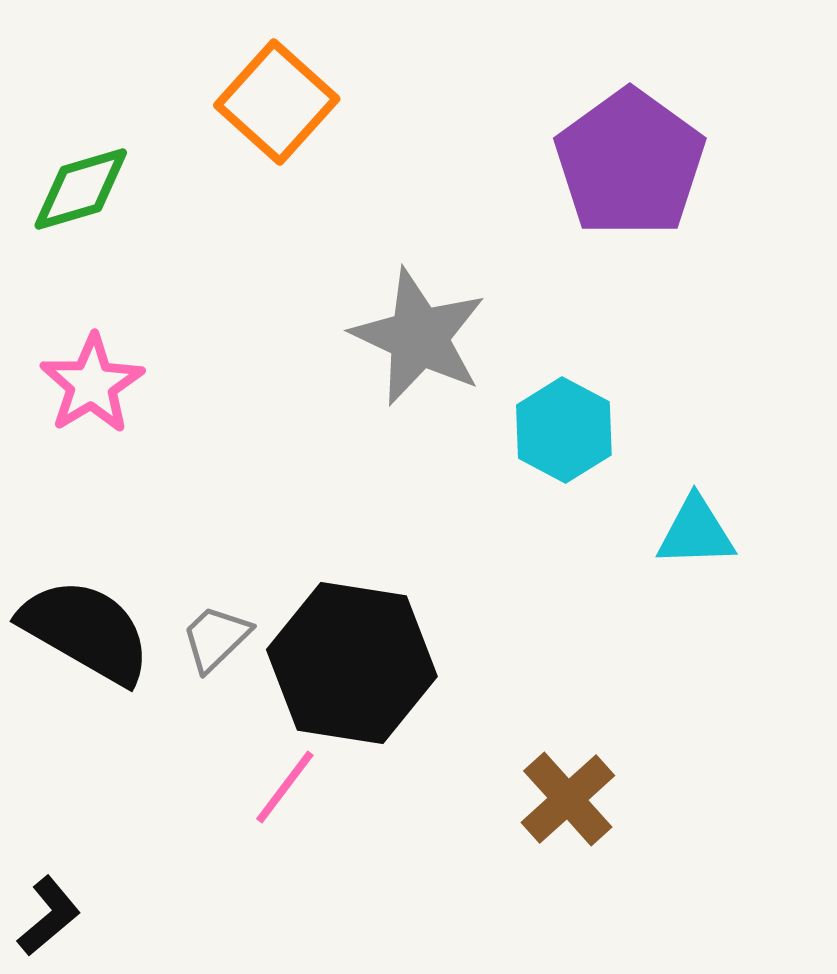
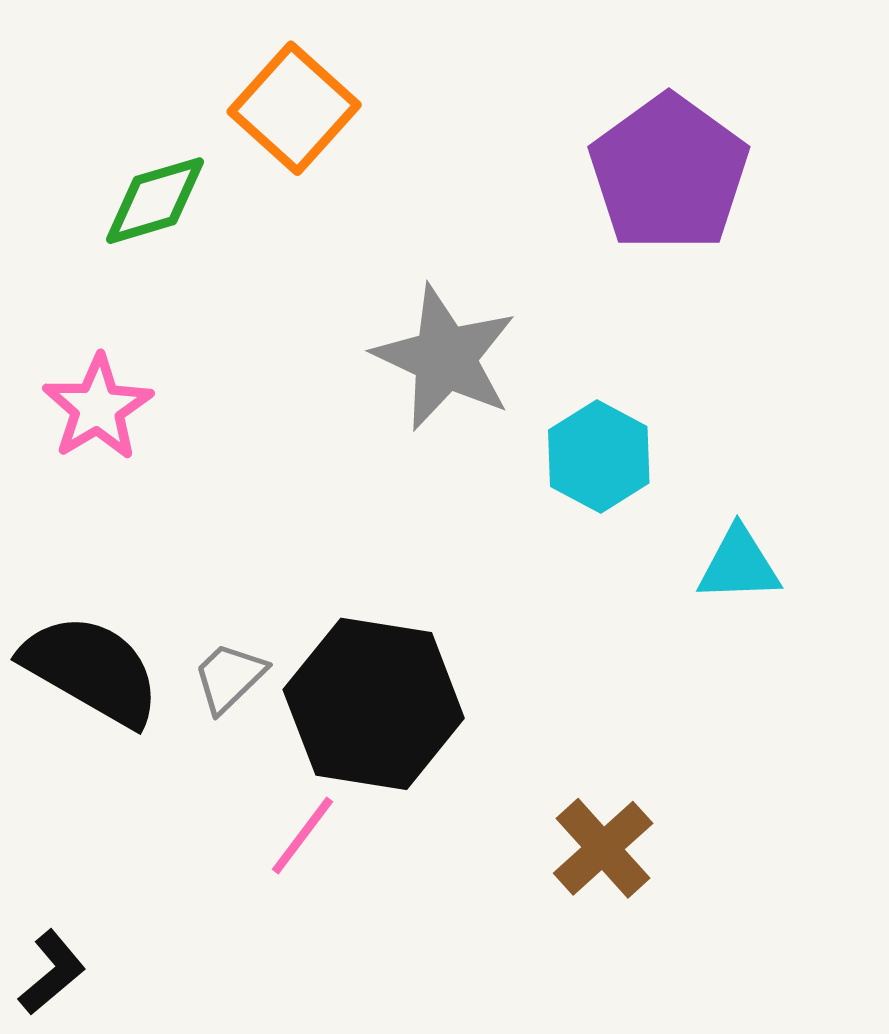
green diamond: (81, 189) -> (155, 201), moved

